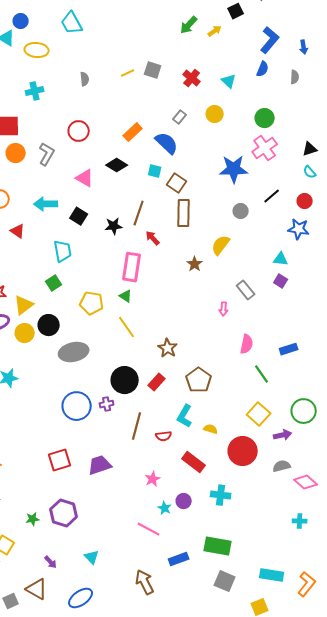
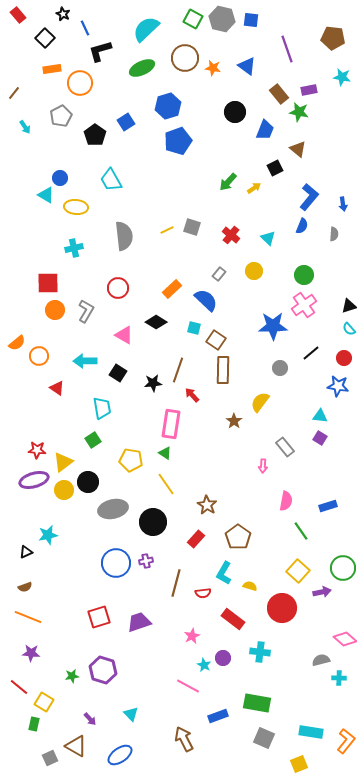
gray semicircle: (85, 79) -> (124, 236), size x2.0
black circle: (125, 380) -> (153, 522), moved
gray semicircle: (282, 466) -> (321, 660), moved

